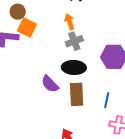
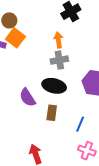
brown rectangle: (77, 94) -> (52, 113), size x0.7

